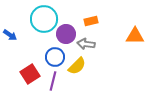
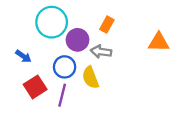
orange rectangle: (91, 21) -> (107, 25), turned -48
blue arrow: (10, 35) -> (23, 56), moved
yellow semicircle: (77, 66) -> (90, 78), turned 114

